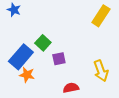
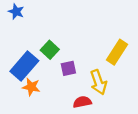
yellow rectangle: (101, 16) -> (117, 52), moved
yellow arrow: (101, 71) -> (98, 82), moved

